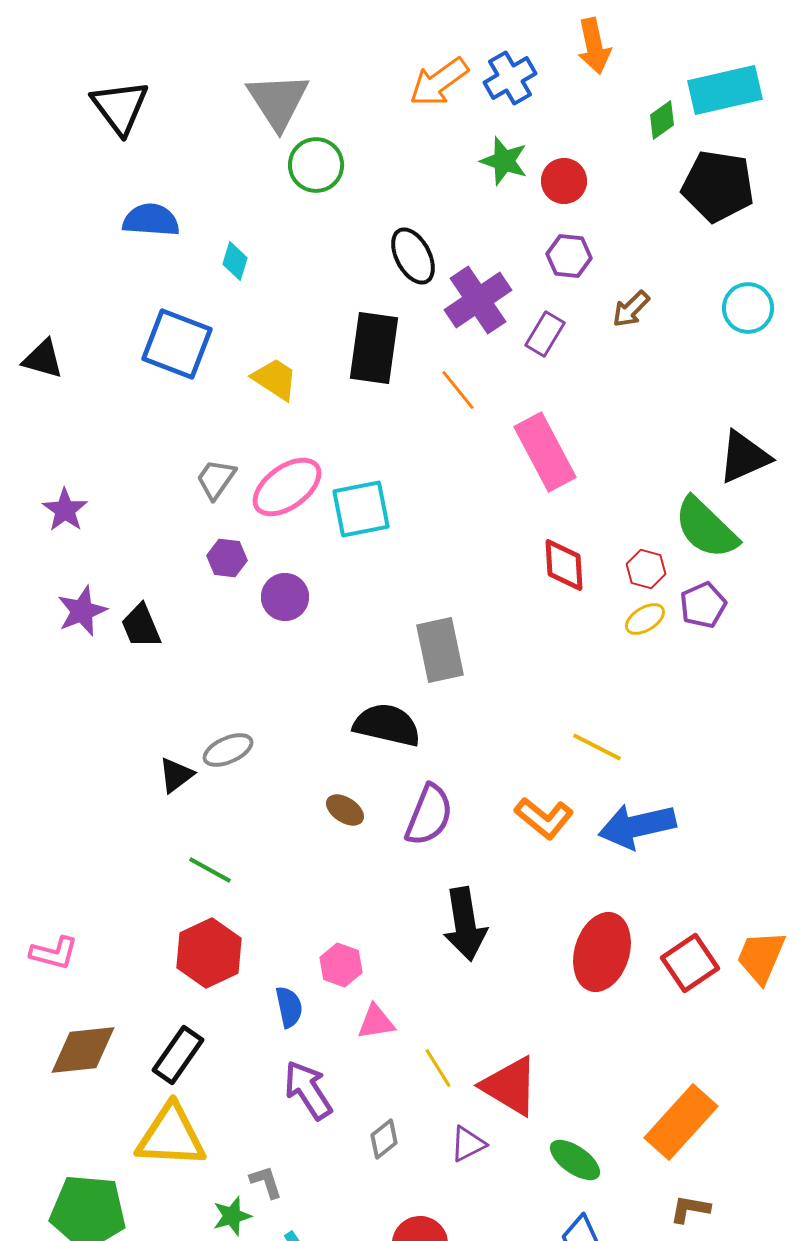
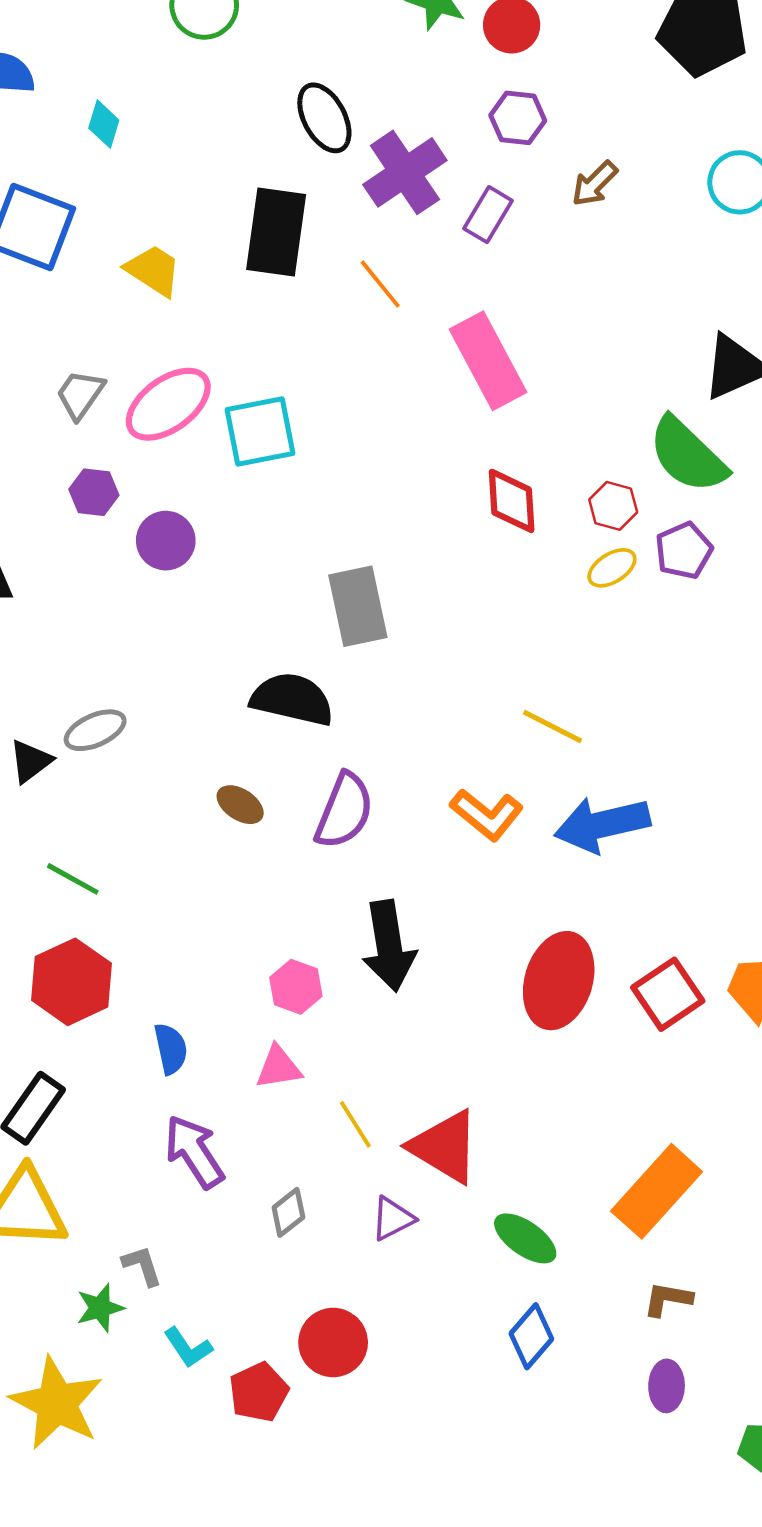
pink hexagon: (341, 965) -> (296, 987), moved

